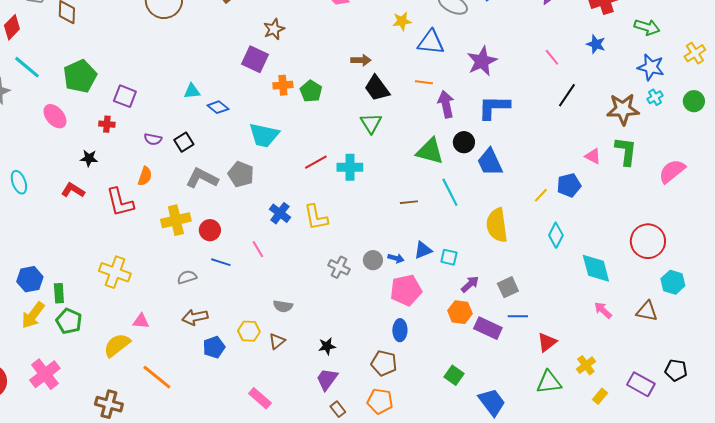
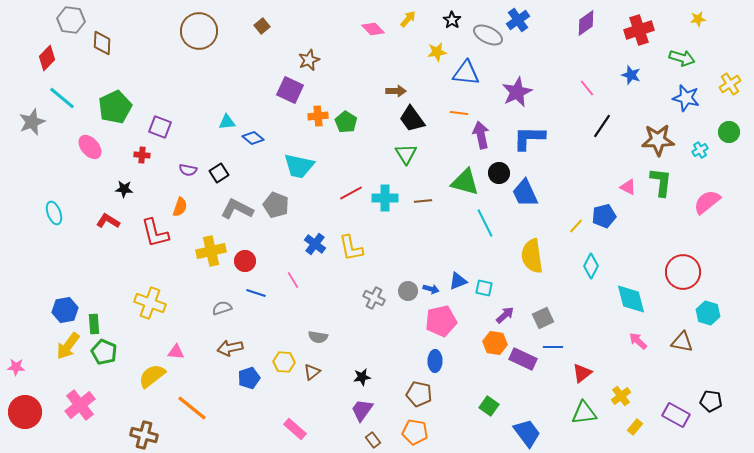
cyan cross: (655, 97) -> (700, 150), moved
brown line: (409, 202) -> (423, 201), moved

